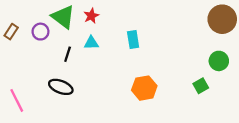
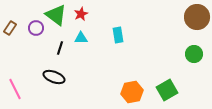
green square: (201, 86) -> (167, 90), moved, size x1.5
orange hexagon: (144, 88) -> (132, 92), moved

